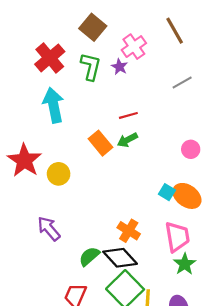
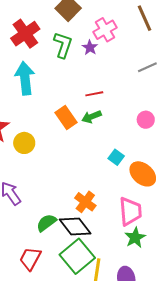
pink circle: (191, 149) -> (146, 120), moved
cyan square: (167, 192) -> (116, 157), moved

